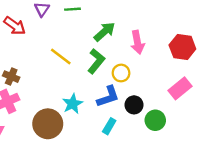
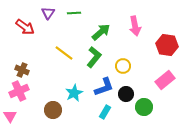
pink arrow: (138, 42) -> (135, 26), moved
yellow circle: (121, 73) -> (123, 66), moved
brown circle: (48, 124) -> (53, 110), size x0.7

